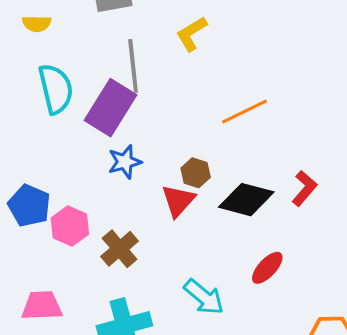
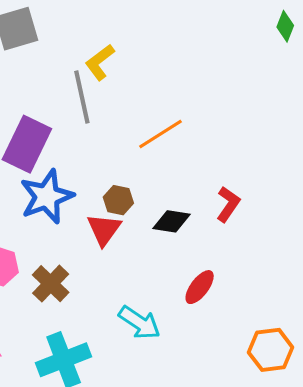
gray line: (133, 66) -> (82, 97), moved
blue star: (125, 162) -> (47, 197), size x1.6
black diamond: (246, 200) -> (171, 221), size x0.7

